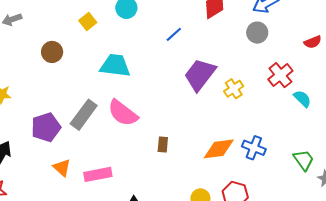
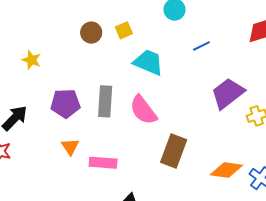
yellow square: (88, 22) -> (124, 30), moved
blue line: (174, 34) -> (201, 46), moved
gray rectangle: (84, 115) -> (105, 101), turned -48
brown rectangle: (163, 145) -> (174, 151), size x2.0

